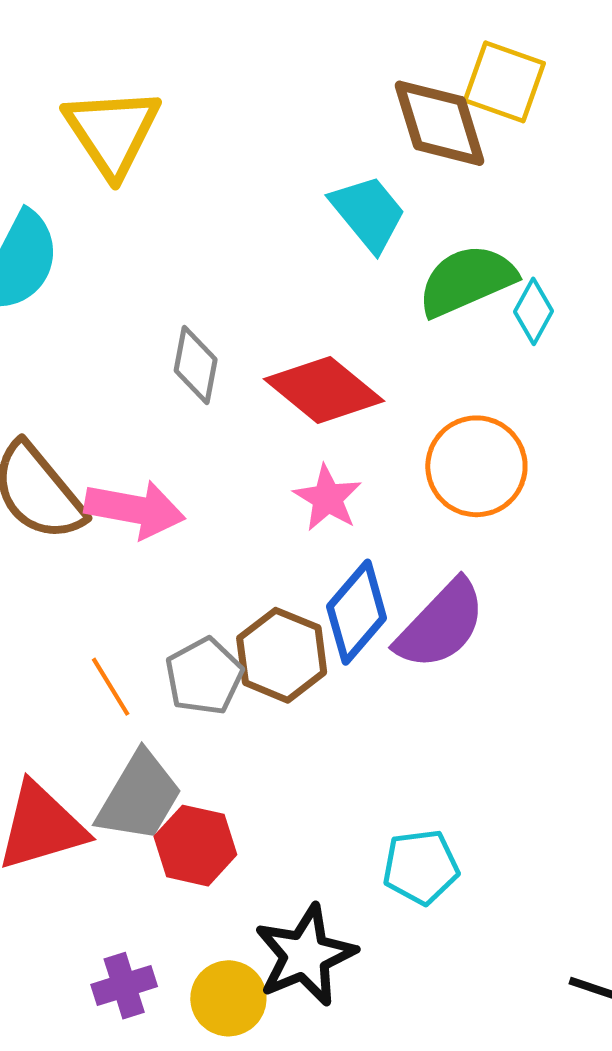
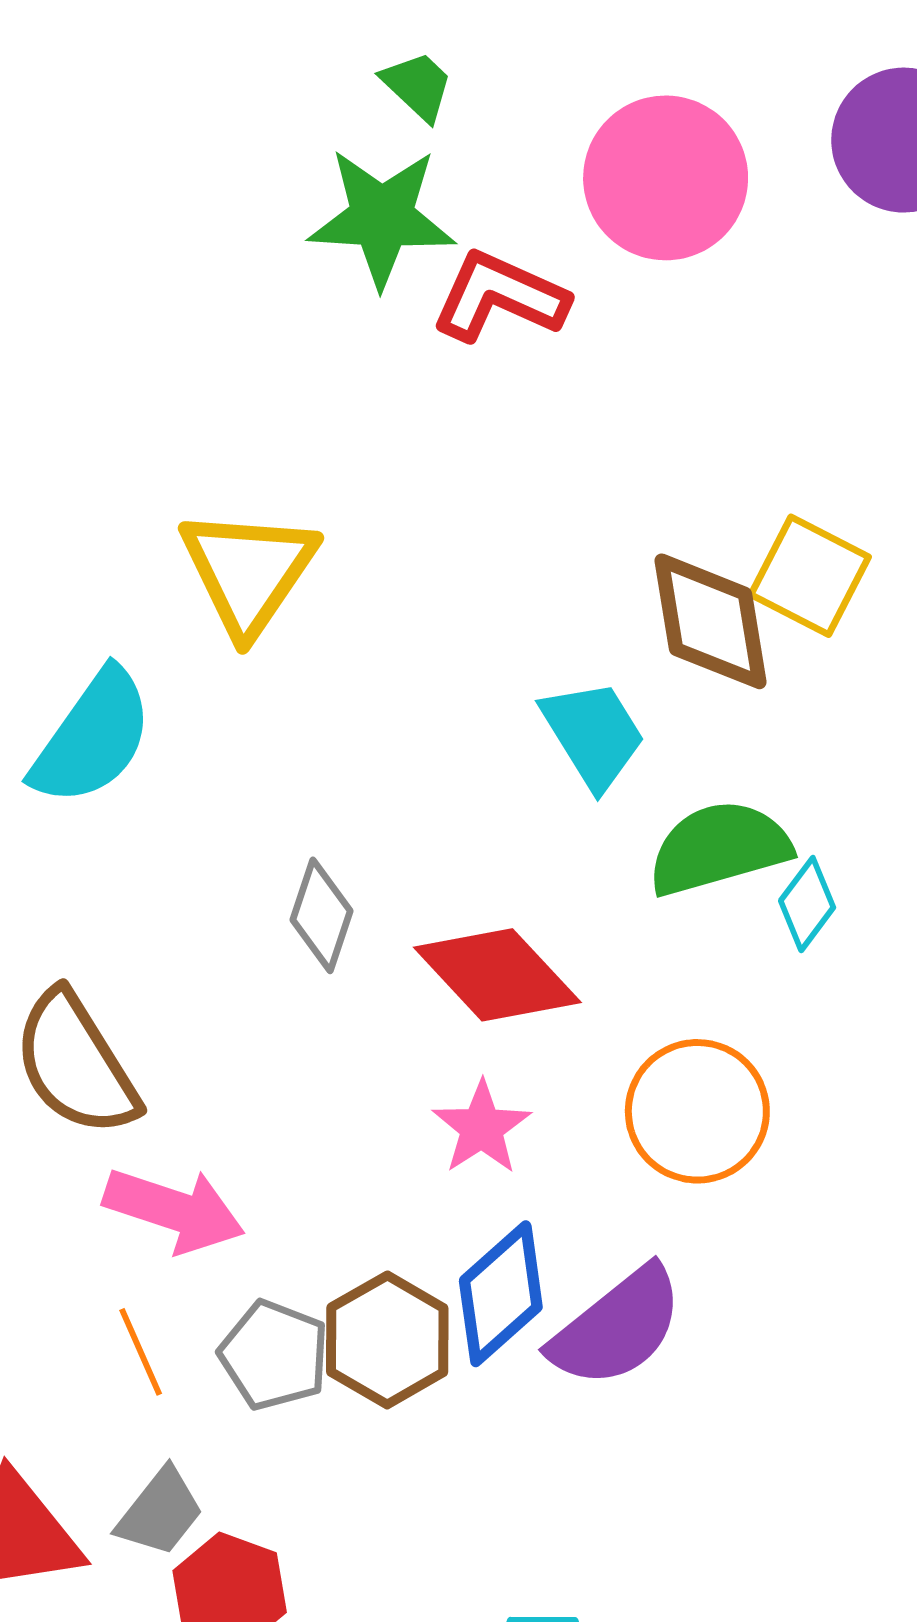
pink arrow: (135, 509) -> (174, 1210), moved
gray pentagon: (204, 676) -> (274, 1355), turned -30
gray trapezoid: (139, 797) -> (160, 1512), size x0.7

